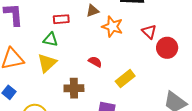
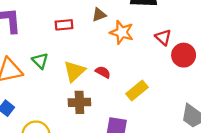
green triangle: (50, 40) -> (40, 61), moved, turned 35
yellow triangle: (47, 63) -> (74, 71), moved

